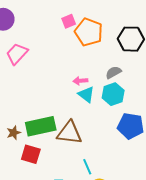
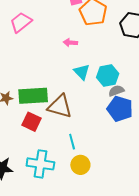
gray semicircle: (113, 72) -> (116, 91), moved
pink arrow: (80, 81) -> (70, 43), moved
red square: (31, 154) -> (32, 122), moved

